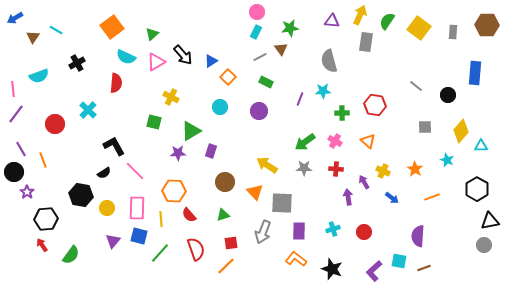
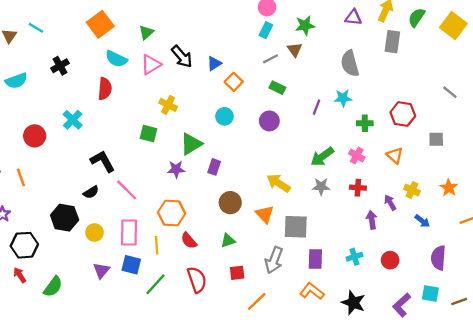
gray square: (425, 127) -> (436, 139), moved
purple semicircle: (418, 236) -> (438, 258), moved
orange line: (226, 266) -> (257, 302), moved

